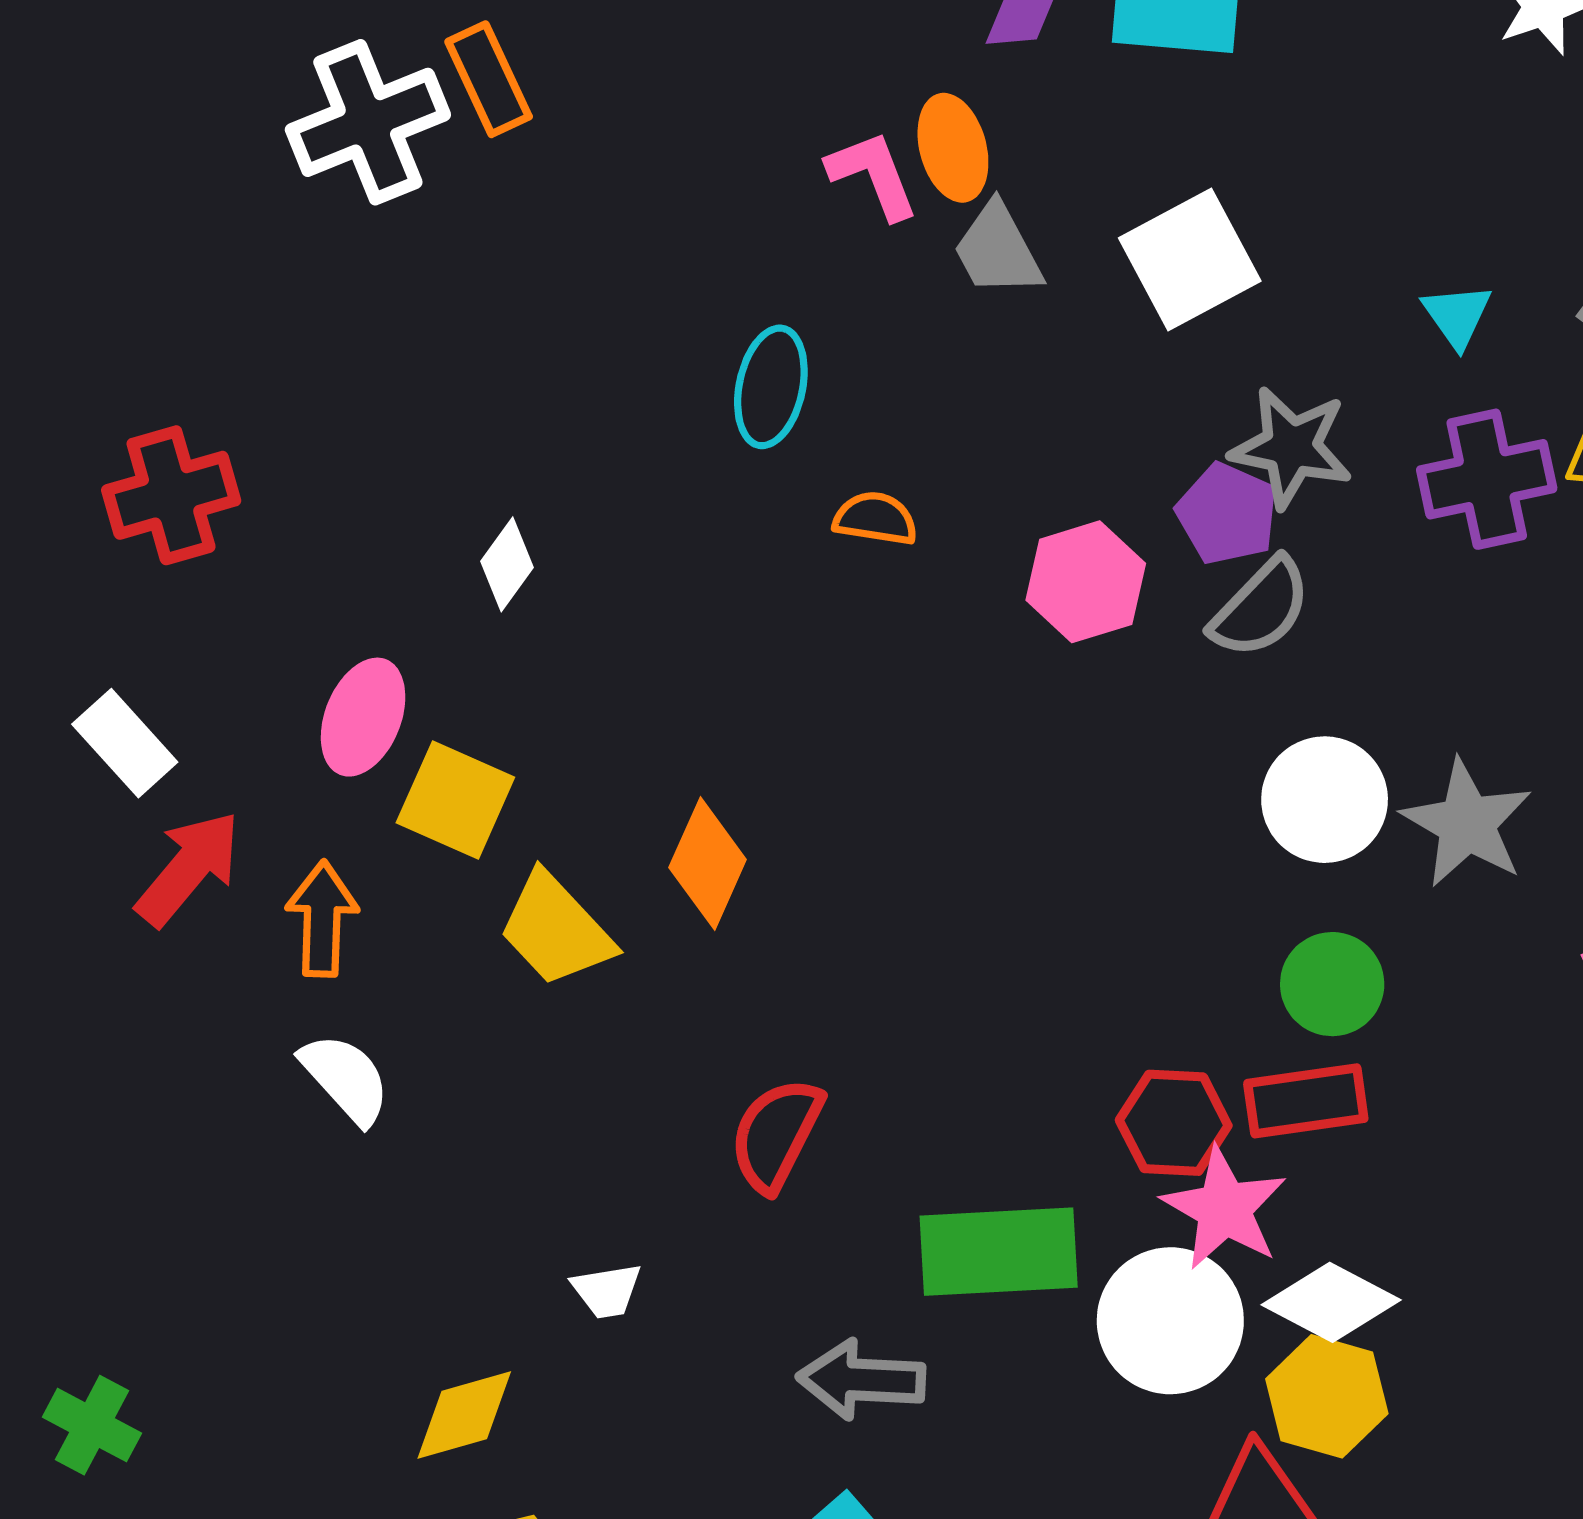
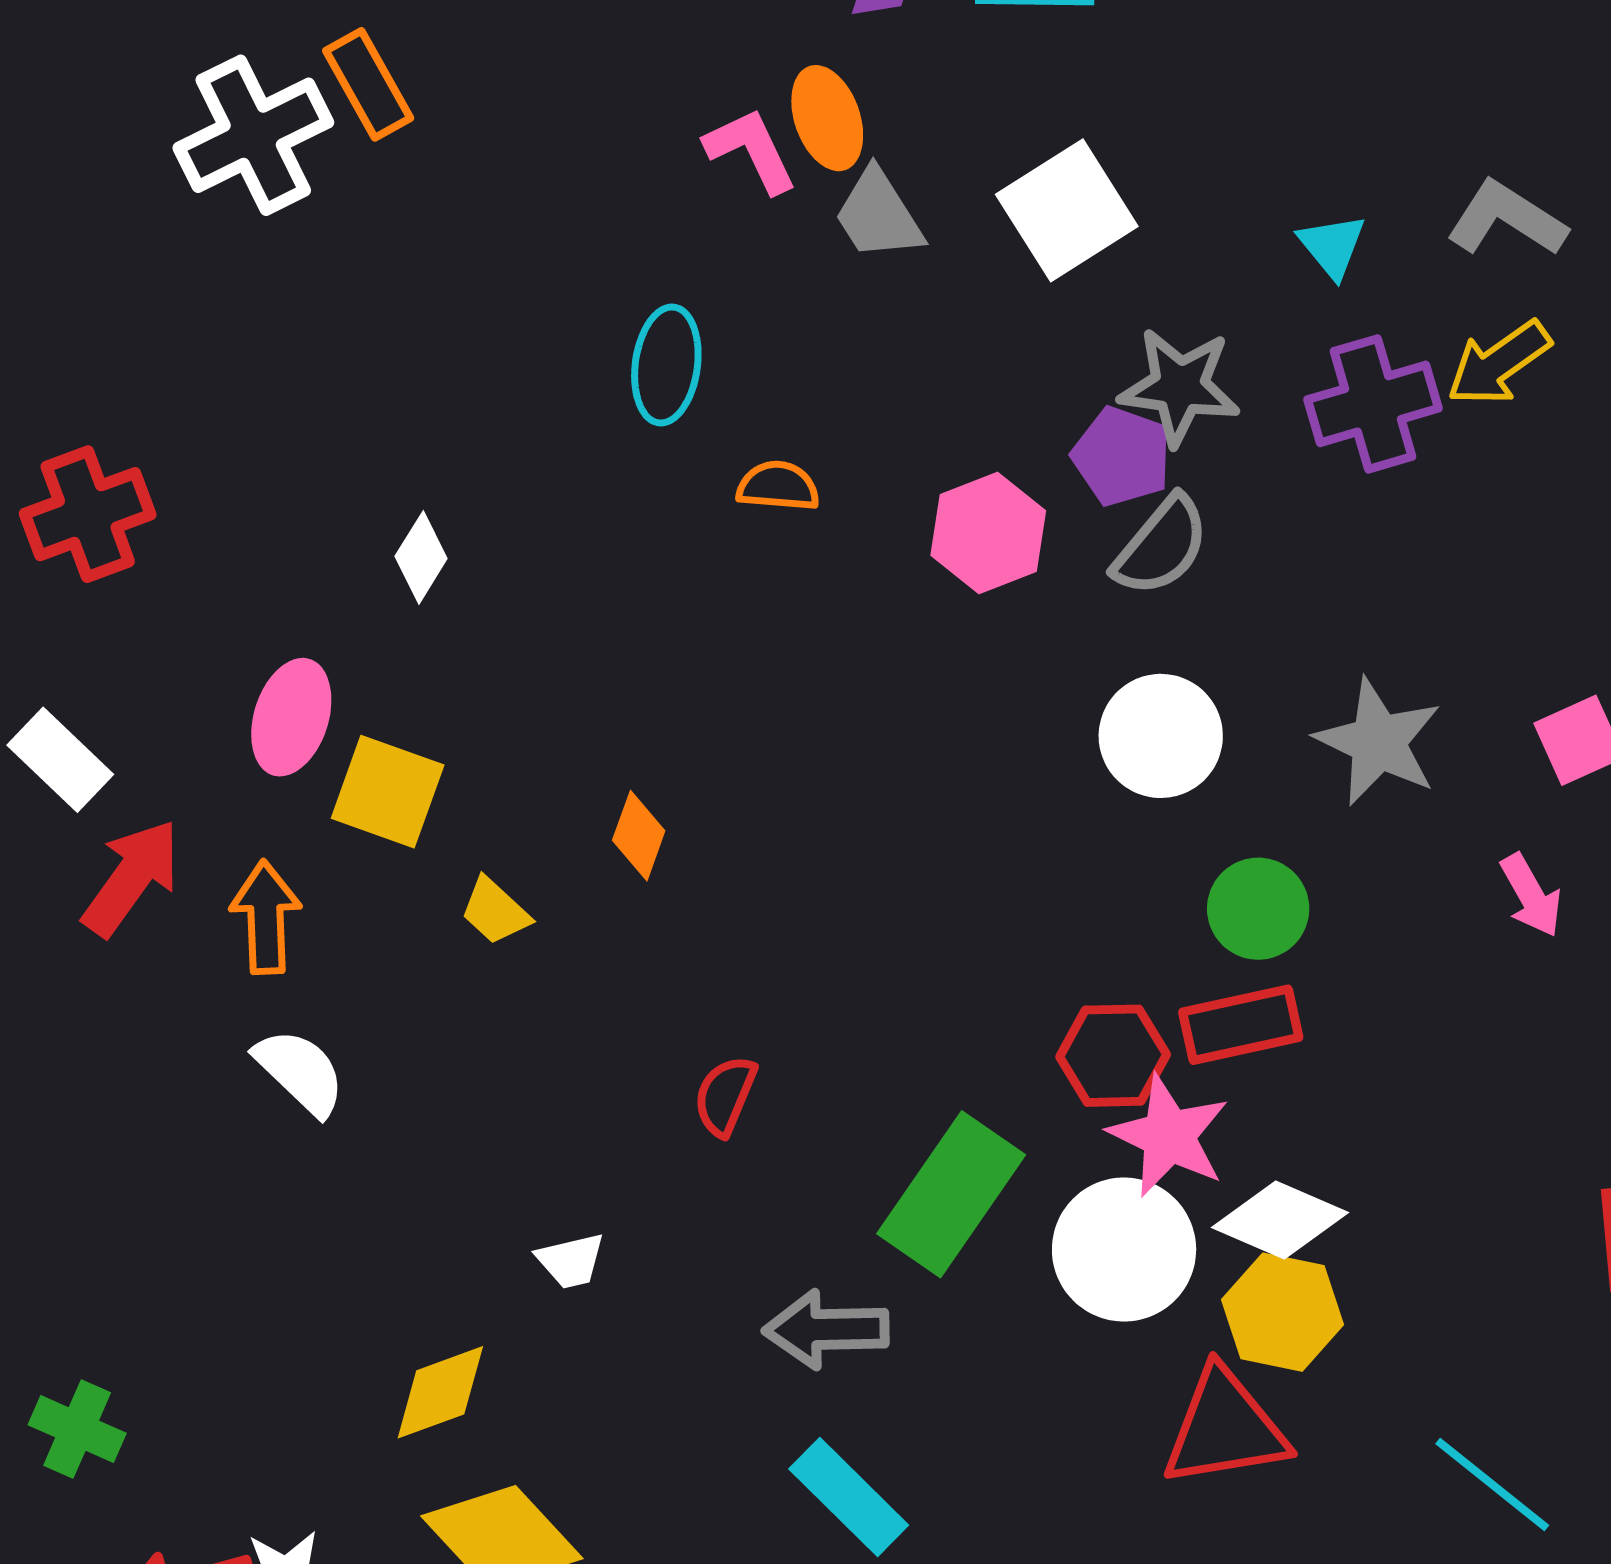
white circle: (1325, 800) -> (1161, 736), moved
orange diamond: (708, 863) -> (639, 836), size x0.7
yellow trapezoid: (556, 930) -> (495, 911), size x0.6
red semicircle: (776, 1135) -> (725, 1096), size x0.7
green rectangle: (999, 1252) -> (951, 1194), turned -48

